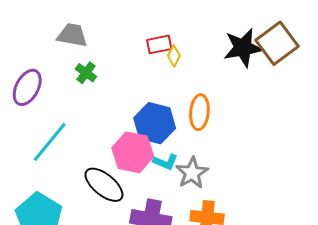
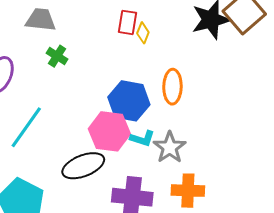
red rectangle: (159, 44) -> (128, 22), turned -65
black ellipse: (104, 185) -> (83, 166), turned -57

